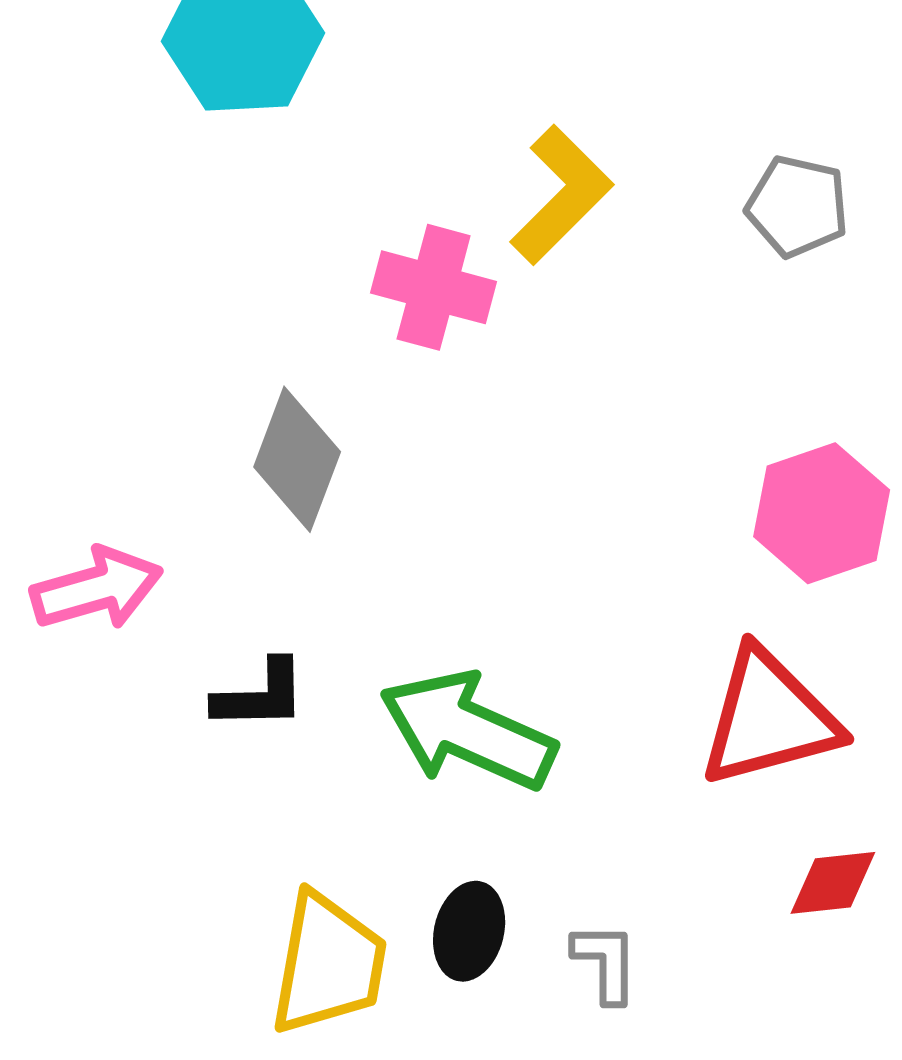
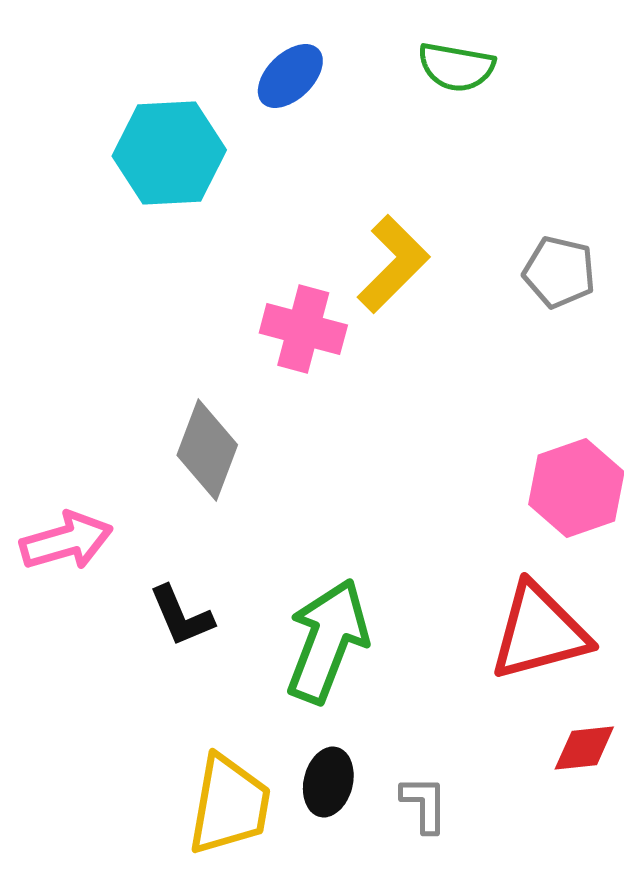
black L-shape: (260, 695) -> (181, 616), turned 68
green arrow: (468, 731) -> (327, 641), turned 87

